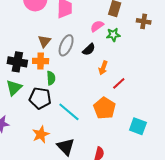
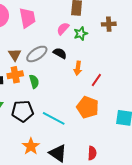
brown cross: (144, 21) -> (109, 24), moved
gray ellipse: (66, 45) -> (37, 54), turned 45
black semicircle: (89, 49) -> (60, 53), turned -96
green semicircle: (51, 78) -> (34, 81), moved

